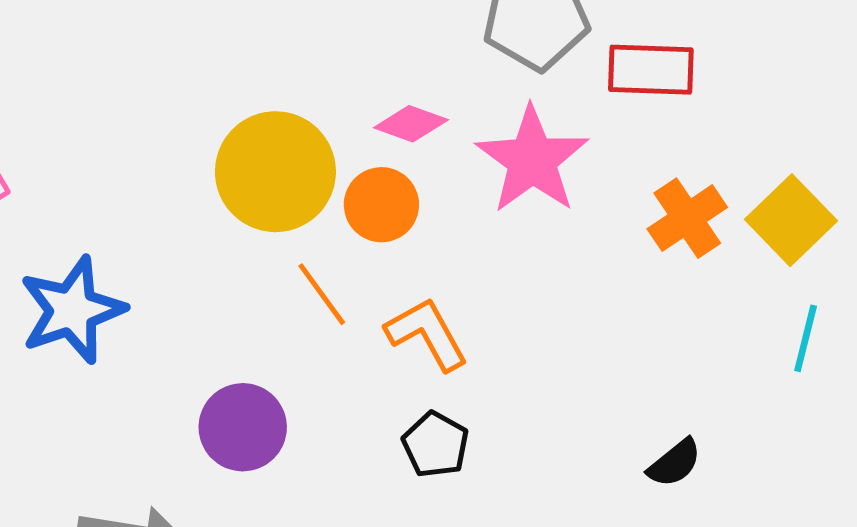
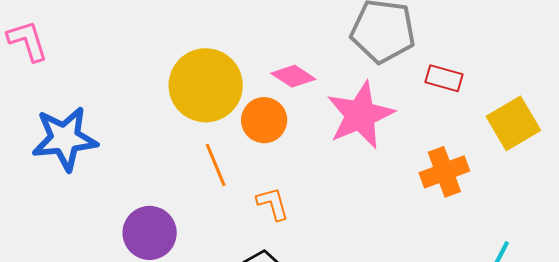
red rectangle: (651, 70) -> (444, 78), size x0.7
yellow square: (791, 220) -> (513, 123), moved
orange L-shape: (427, 334) -> (273, 204), size x0.7

